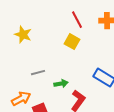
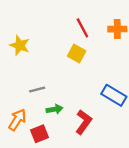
green arrow: (61, 84) -> (55, 109), moved
orange arrow: (21, 99) -> (17, 120), turned -30

